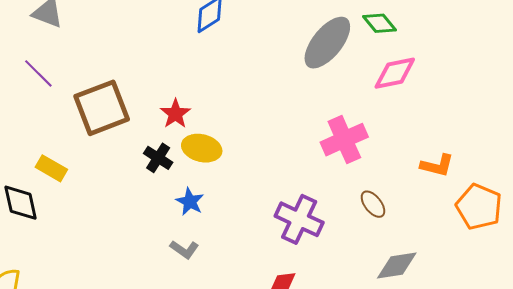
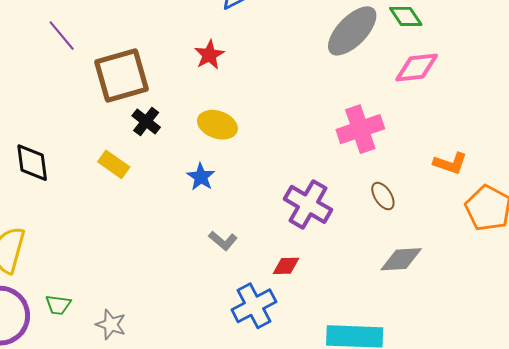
red star: (175, 114) -> (209, 55), moved
black cross: (158, 158) -> (146, 121), moved
yellow rectangle: (51, 168) -> (114, 164), moved
gray L-shape: (184, 249) -> (223, 241), moved

